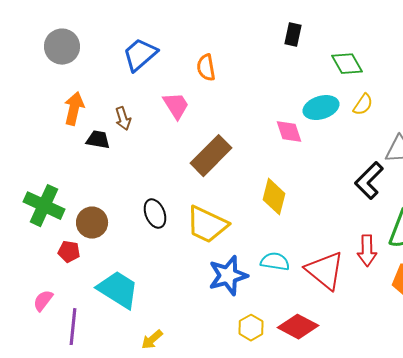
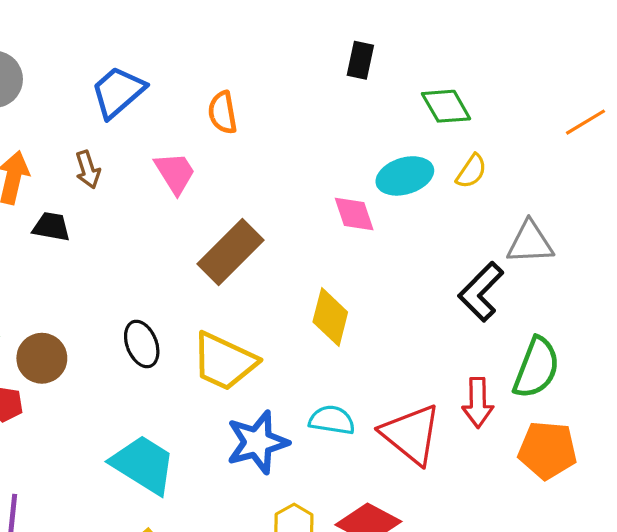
brown arrow: (123, 119) -> (88, 170), moved
cyan trapezoid: (118, 290) -> (143, 464), moved

